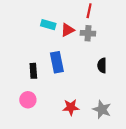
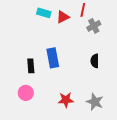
cyan rectangle: (48, 25) -> (44, 13), moved
red triangle: (68, 30) -> (63, 17), moved
gray cross: (88, 33) -> (94, 26), moved, turned -32

